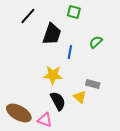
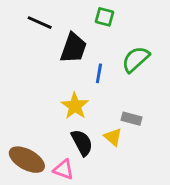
black line: (28, 16) -> (40, 23), turned 72
green semicircle: (96, 42) -> (136, 59), size x1.5
yellow star: (53, 75) -> (75, 106), turned 30

